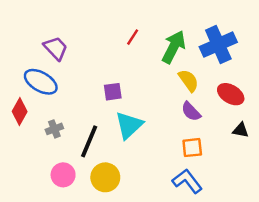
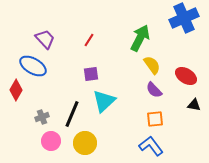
red line: (133, 37) -> (89, 40), moved
blue cross: (218, 45) -> (184, 18), moved
gray cross: (54, 129) -> (42, 117), moved

